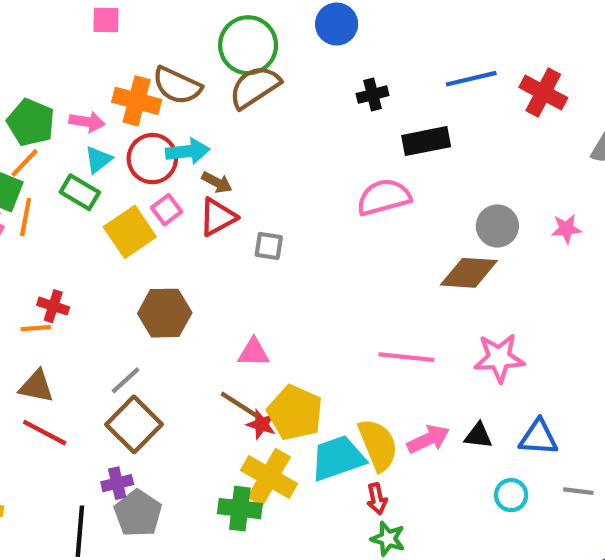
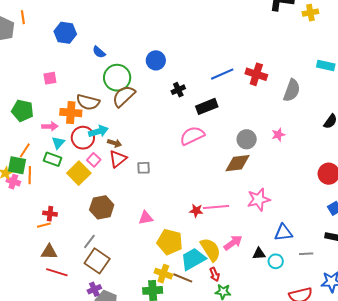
green pentagon: (31, 122) -> (22, 111), moved
brown line: (240, 405) -> (183, 278), moved
red star: (261, 424) -> (196, 211), moved
black triangle: (478, 436) -> (259, 254), moved
yellow cross: (269, 477) -> (163, 274), size x0.7

